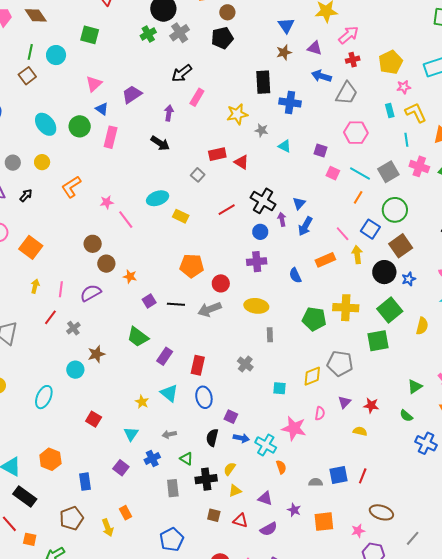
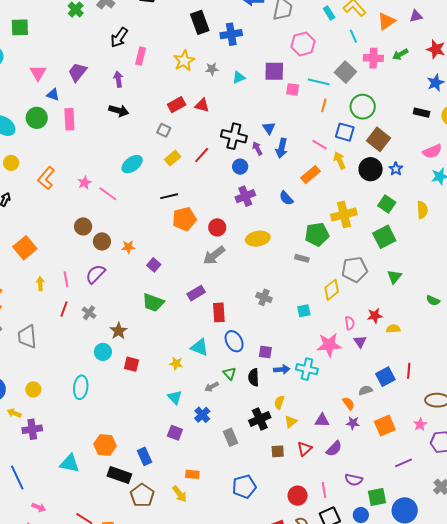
cyan triangle: (285, 146) -> (239, 77), turned -32
purple square: (320, 150) -> (274, 71), size x1.5
yellow rectangle: (181, 216) -> (173, 158), moved, turned -49
orange square: (31, 247) -> (25, 248), turned 30
black line: (176, 304) -> (169, 196), moved
green square: (390, 310) -> (387, 204), size x0.7
gray rectangle: (270, 335) -> (302, 258), moved, turned -56
purple rectangle: (165, 356) -> (196, 293), moved, turned 42
green triangle: (415, 387) -> (394, 277), moved
purple triangle: (344, 402) -> (360, 342), moved
red star: (371, 405) -> (375, 316), moved
red square: (94, 419) -> (131, 364), moved
green triangle: (186, 459) -> (230, 373), moved, turned 32
orange semicircle: (281, 467) -> (348, 403), moved
black rectangle: (25, 496) -> (119, 475), moved
orange rectangle: (126, 513) -> (192, 474), turned -40
red triangle: (240, 521) -> (305, 449), turned -42
blue pentagon: (172, 539) -> (244, 487), turned 30

